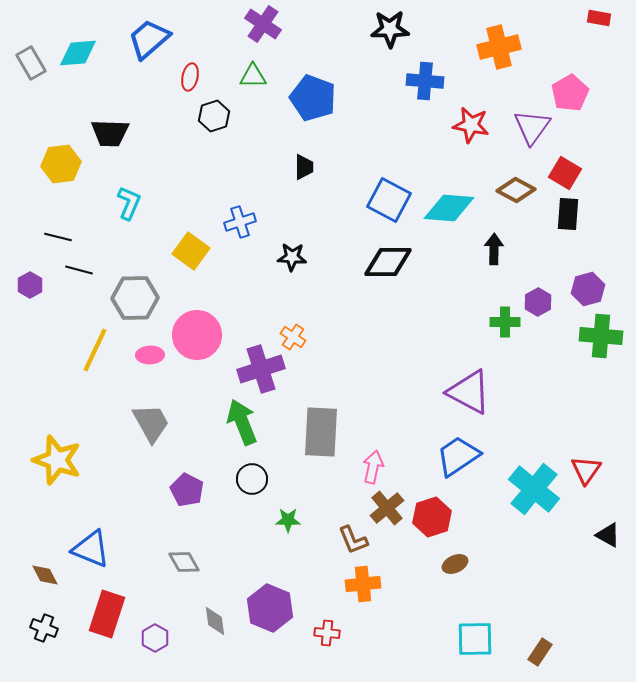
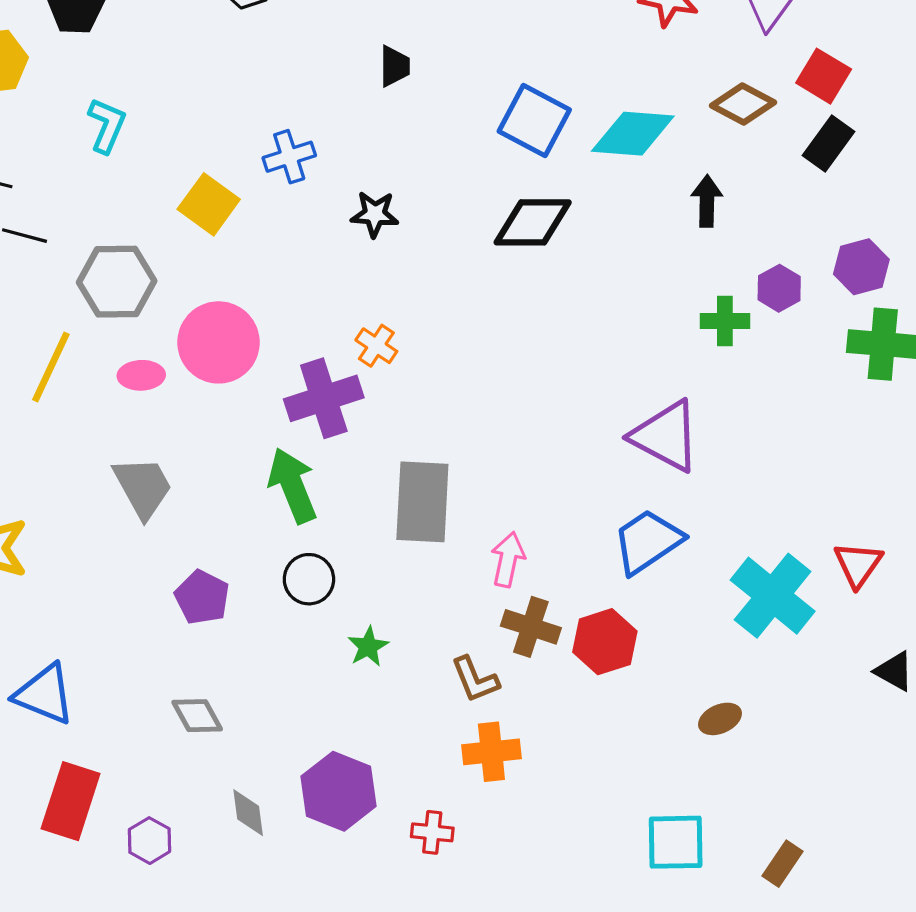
black rectangle: (568, 214) -> (828, 143), turned 32
brown cross: (387, 508) -> (531, 627), turned -32
green star: (288, 520) -> (368, 647), turned -30
brown ellipse: (455, 564) -> (720, 719), moved

